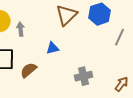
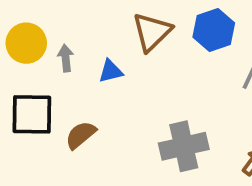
blue triangle: (53, 48) -> (111, 71), moved
gray cross: (84, 76) -> (184, 146), size x1.4

